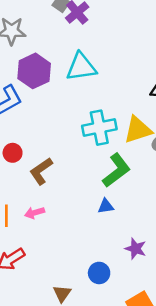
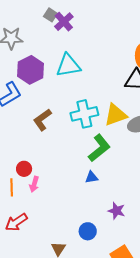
red circle: (13, 153) -> (24, 169), moved
brown L-shape: (41, 171) -> (42, 120), moved
pink arrow: (35, 213) -> (34, 184), turned -56

